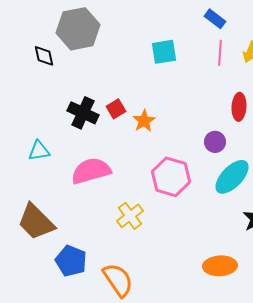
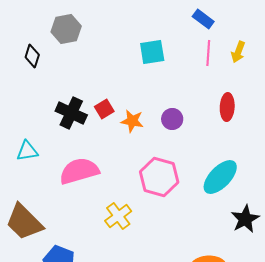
gray hexagon: (78, 29) -> (66, 29), size x0.7
black diamond: (44, 56) -> (32, 56), turned 30
orange star: (144, 121) -> (132, 121), turned -30
purple circle: (215, 142) -> (172, 119), moved

